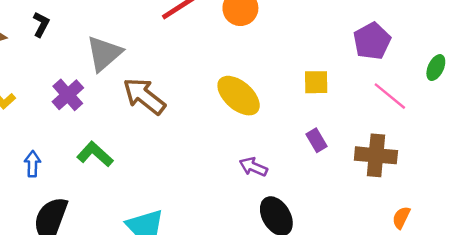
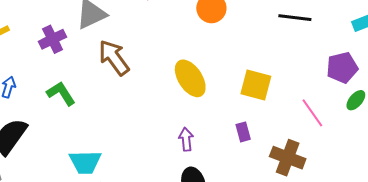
purple pentagon: (372, 41) -> (342, 68), moved
yellow square: (316, 82) -> (256, 85), size x1.4
purple arrow: (253, 167) -> (186, 139), turned 45

